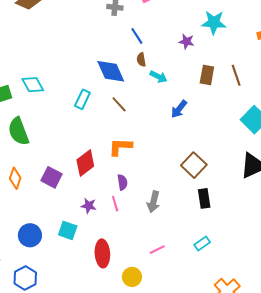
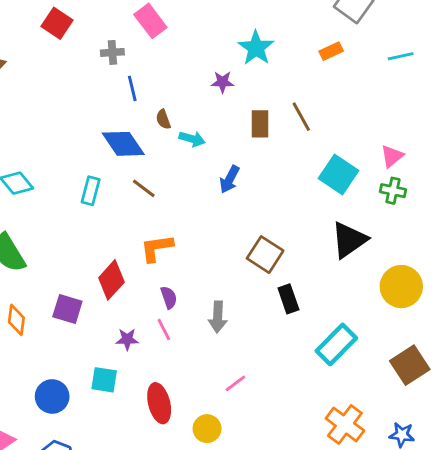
cyan star: (214, 22) -> (256, 48), turned -30
blue line: (137, 36) -> (132, 88), moved, turned 30
cyan rectangle: (202, 244) -> (336, 344), moved, size x1.8

